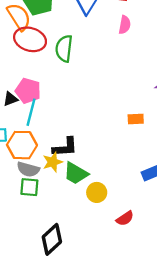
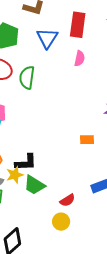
yellow circle: (97, 192) -> (61, 222), moved
red semicircle: (125, 218) -> (67, 200), moved

